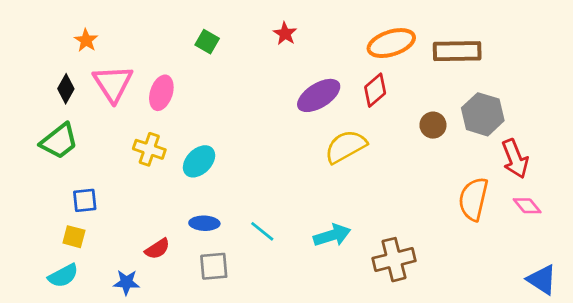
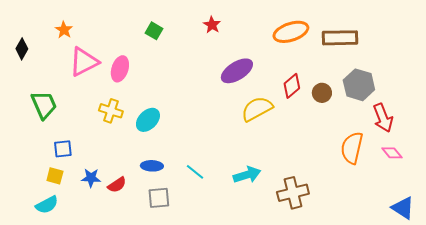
pink triangle: (113, 83) -> (84, 62), turned 36
black diamond: (66, 89) -> (22, 49), moved
red diamond: (375, 90) -> (292, 86), moved
green trapezoid: (59, 141) -> (44, 105), turned -76
blue star: (126, 282) -> (91, 178), moved

